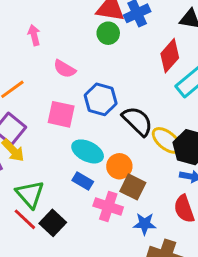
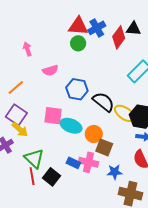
red diamond: (170, 56) -> (119, 37), moved
pink semicircle: (65, 69) -> (50, 70), turned -42
pink square: (61, 114) -> (53, 116), moved
blue rectangle: (83, 181) -> (73, 163), moved
red line: (25, 219) -> (32, 176), turned 42

